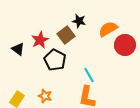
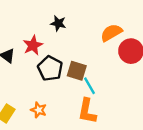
black star: (79, 21) -> (58, 23), moved
brown square: (66, 35) -> (77, 71), moved, turned -36

